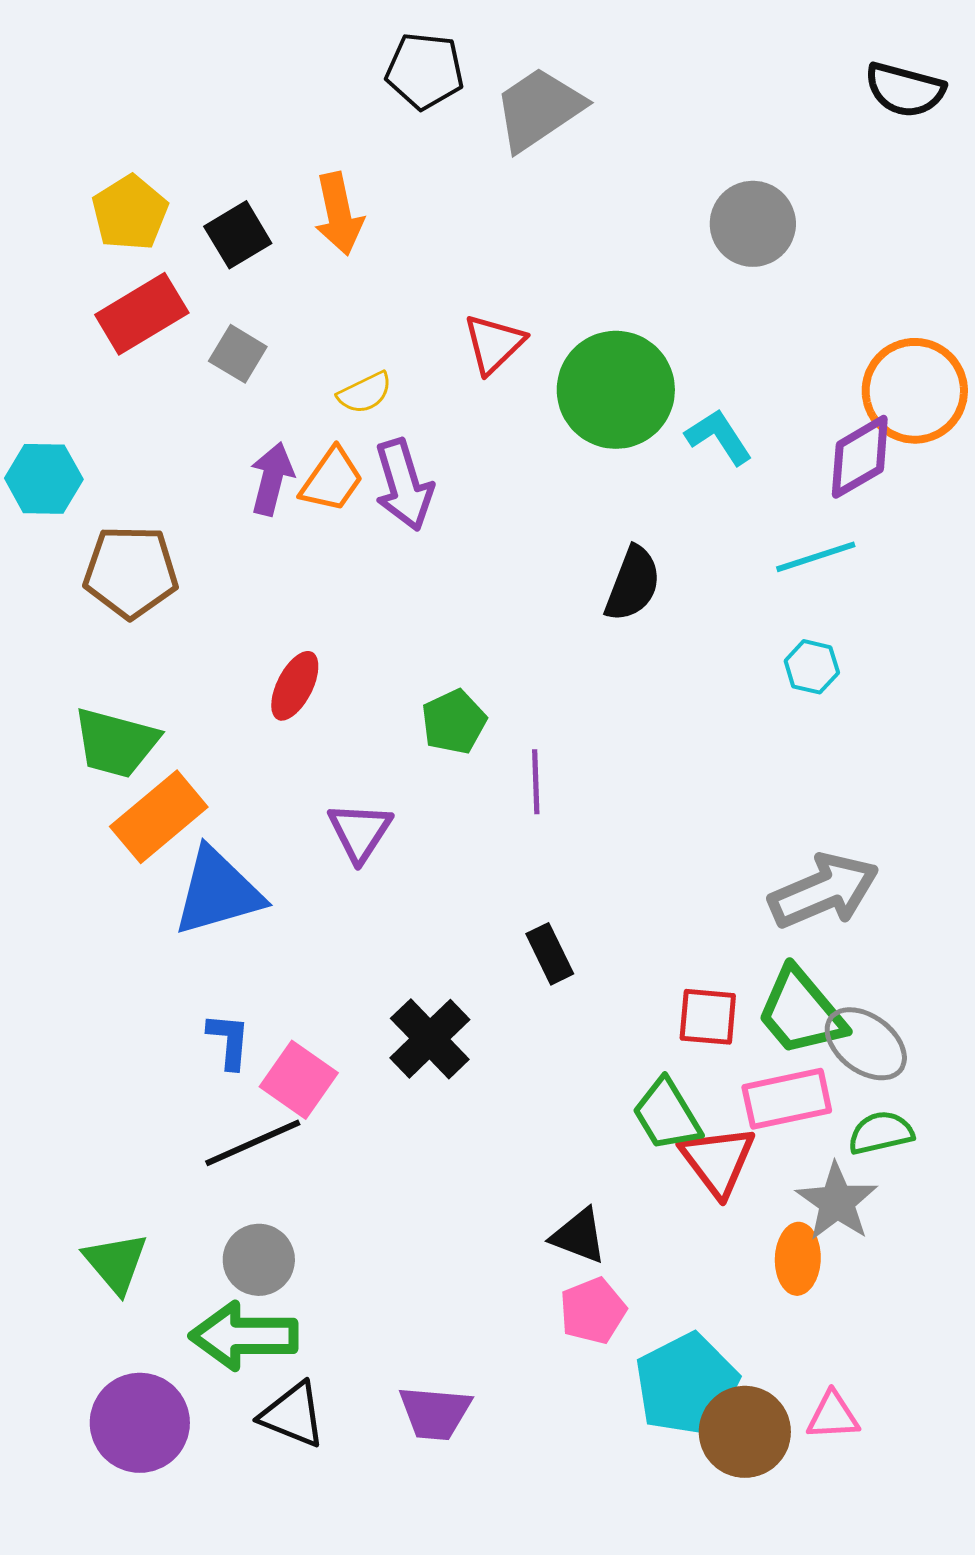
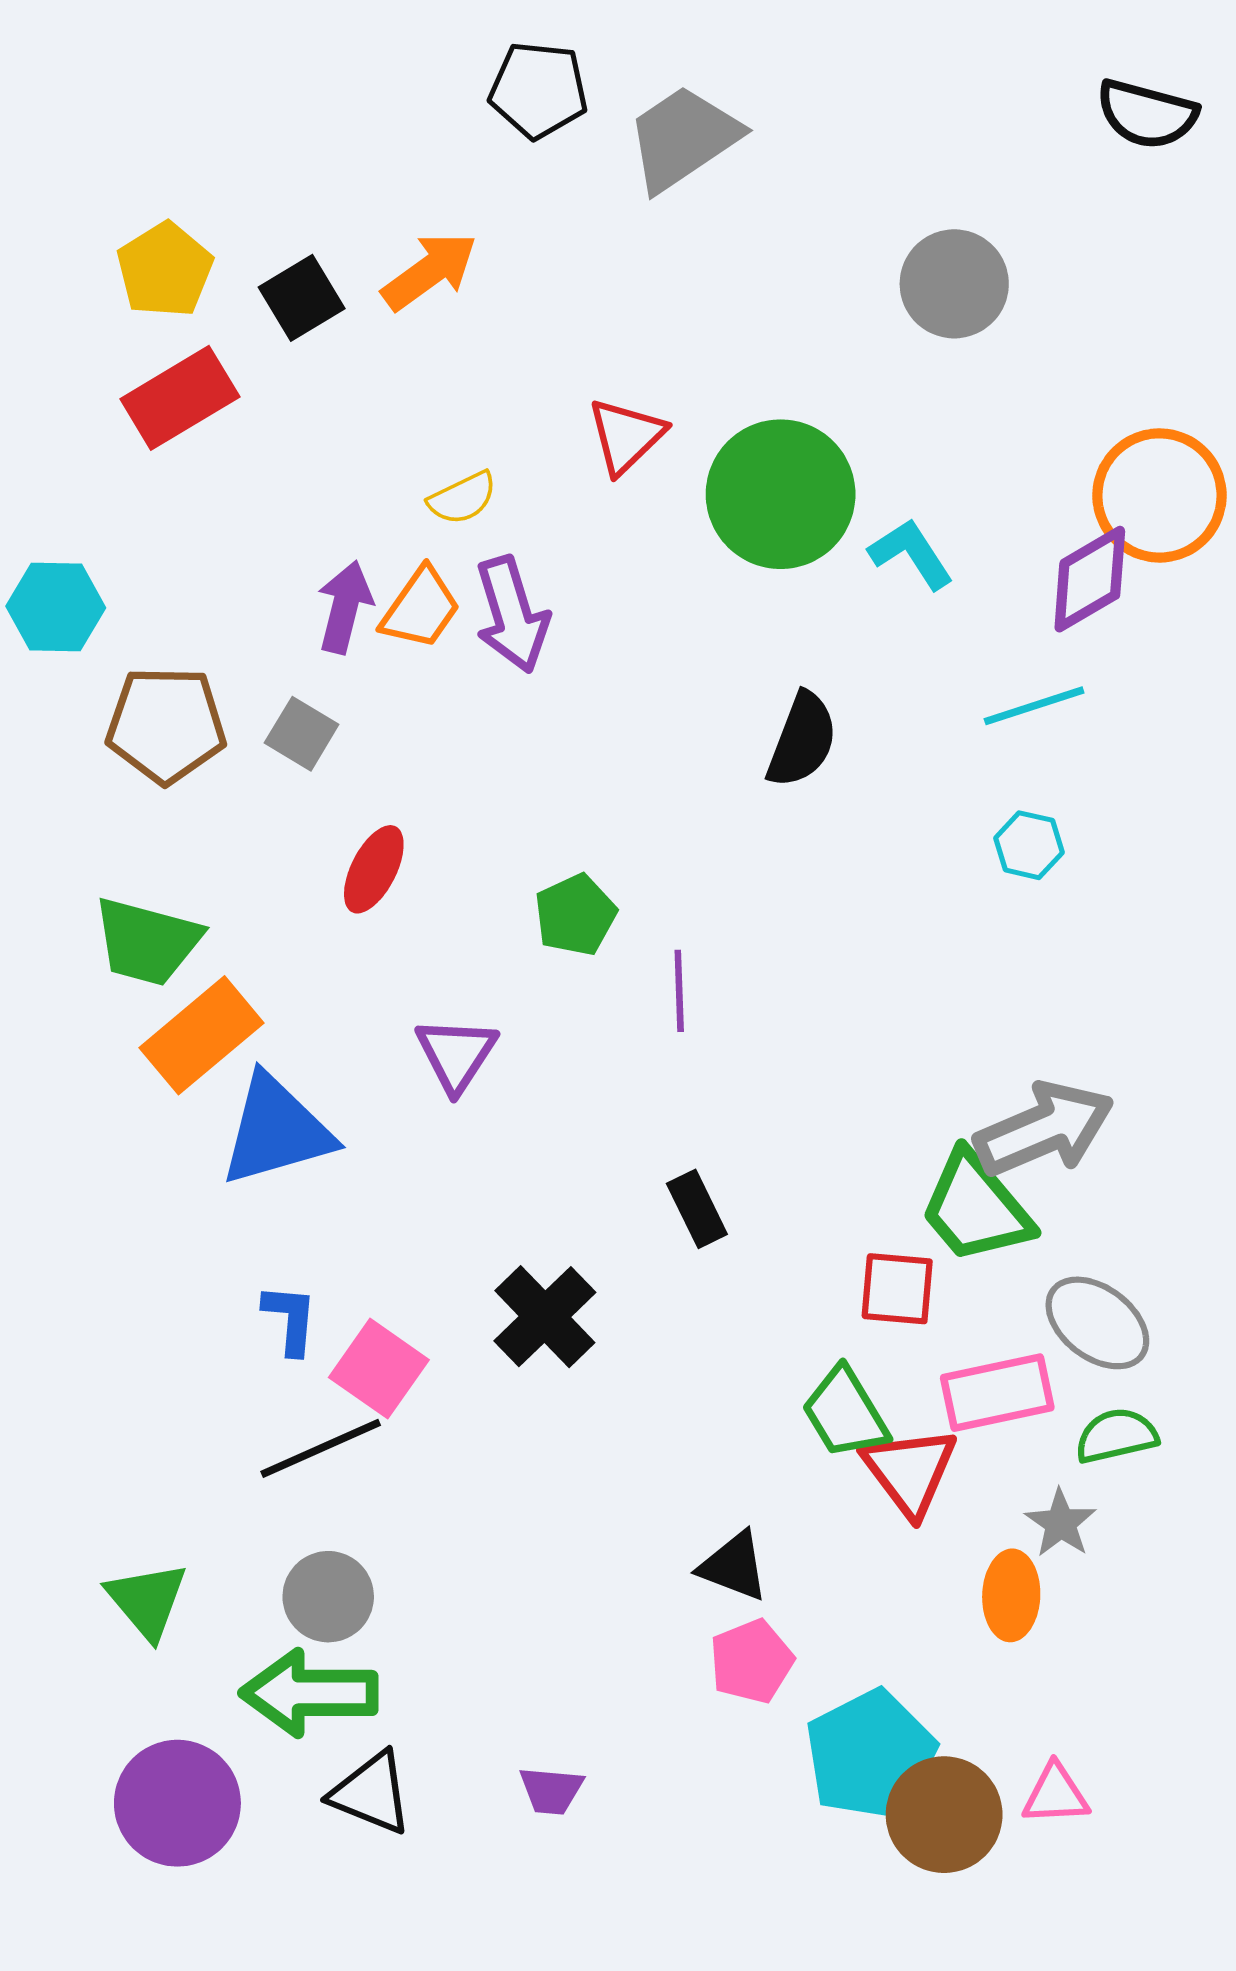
orange arrow: (339, 214) -> (430, 271), turned -114
gray square: (238, 354) -> (302, 734), moved
green trapezoid: (801, 1012) -> (976, 1208), moved
gray star: (837, 1202) -> (1061, 1523), size x0.7
purple trapezoid: (435, 1413) -> (551, 1791), size x0.7

